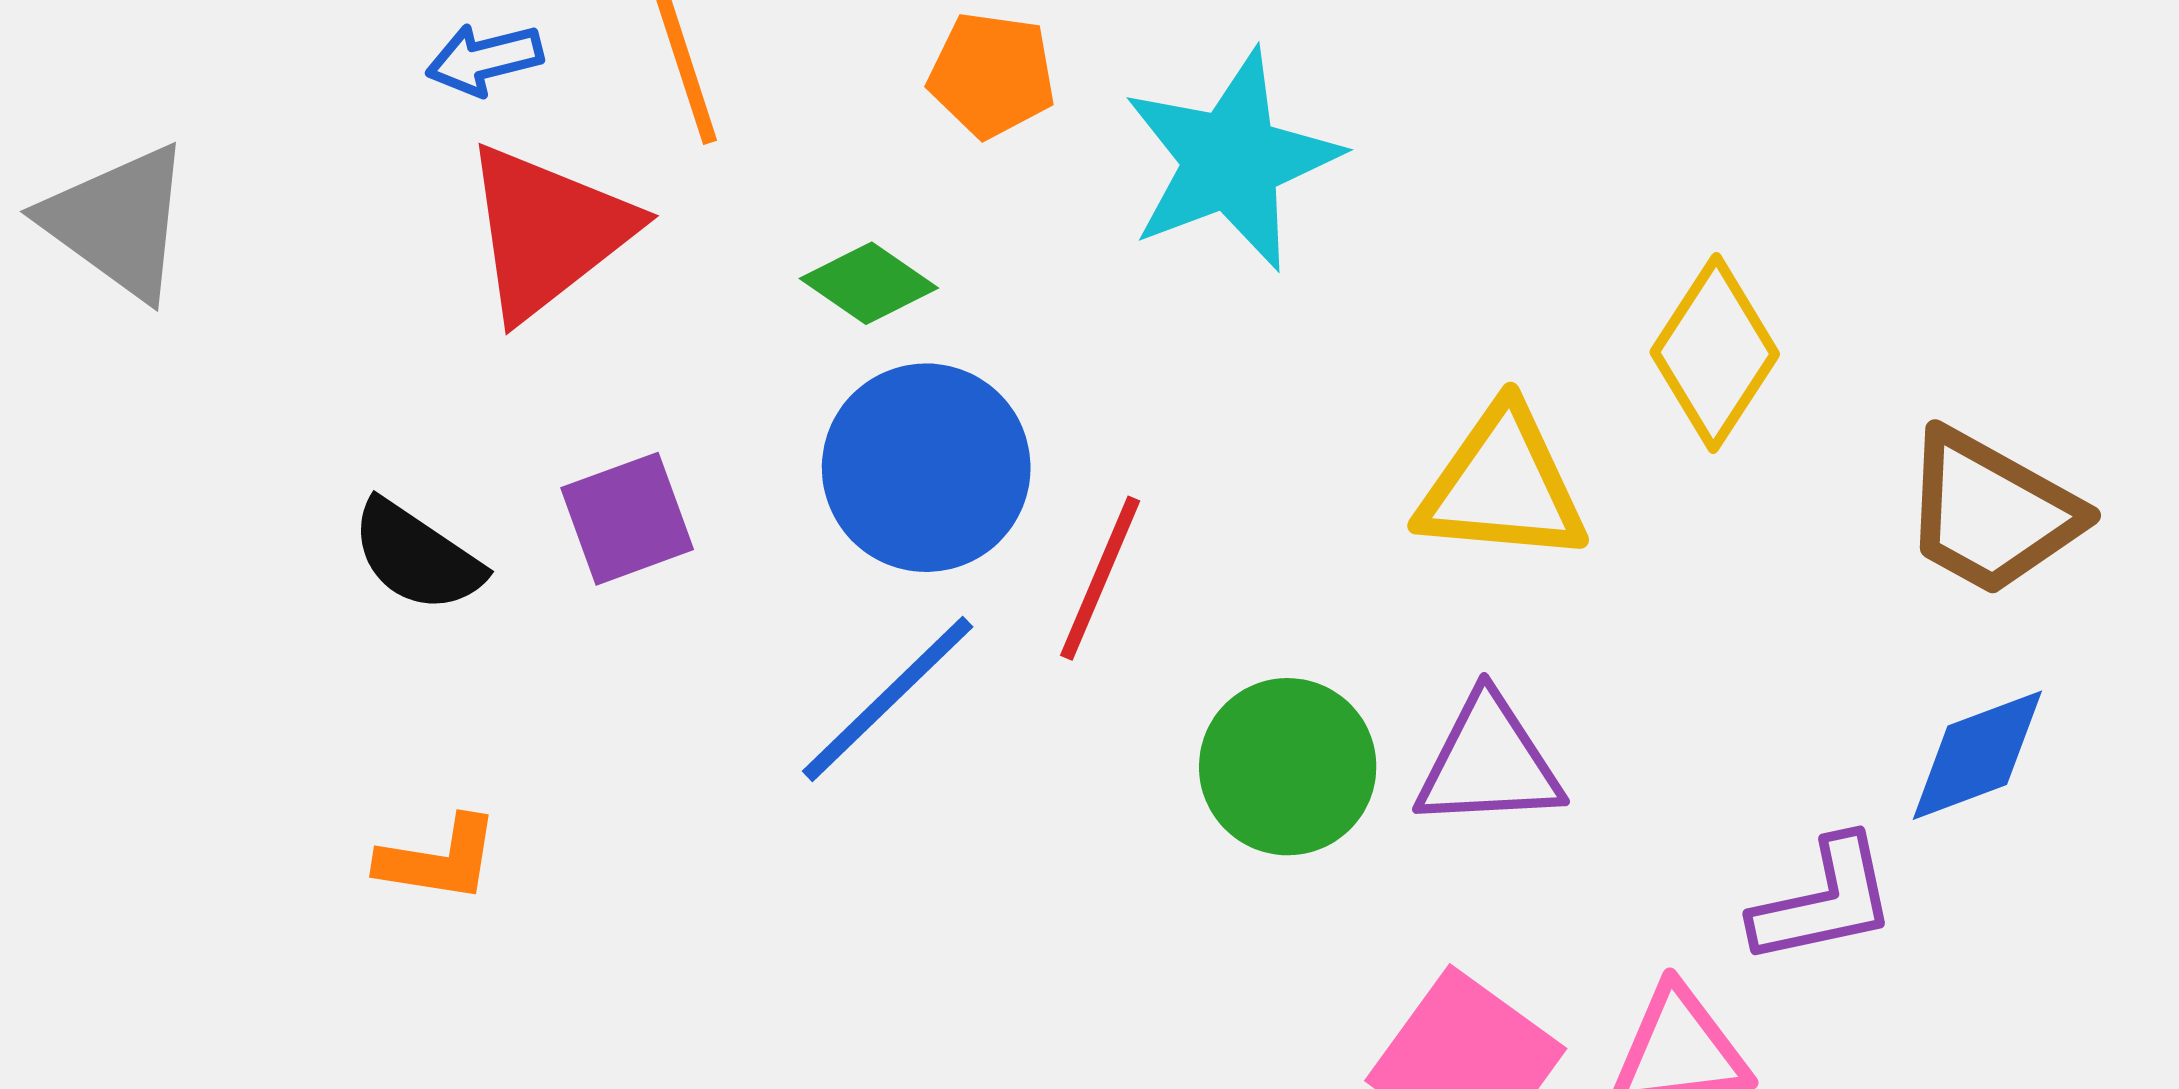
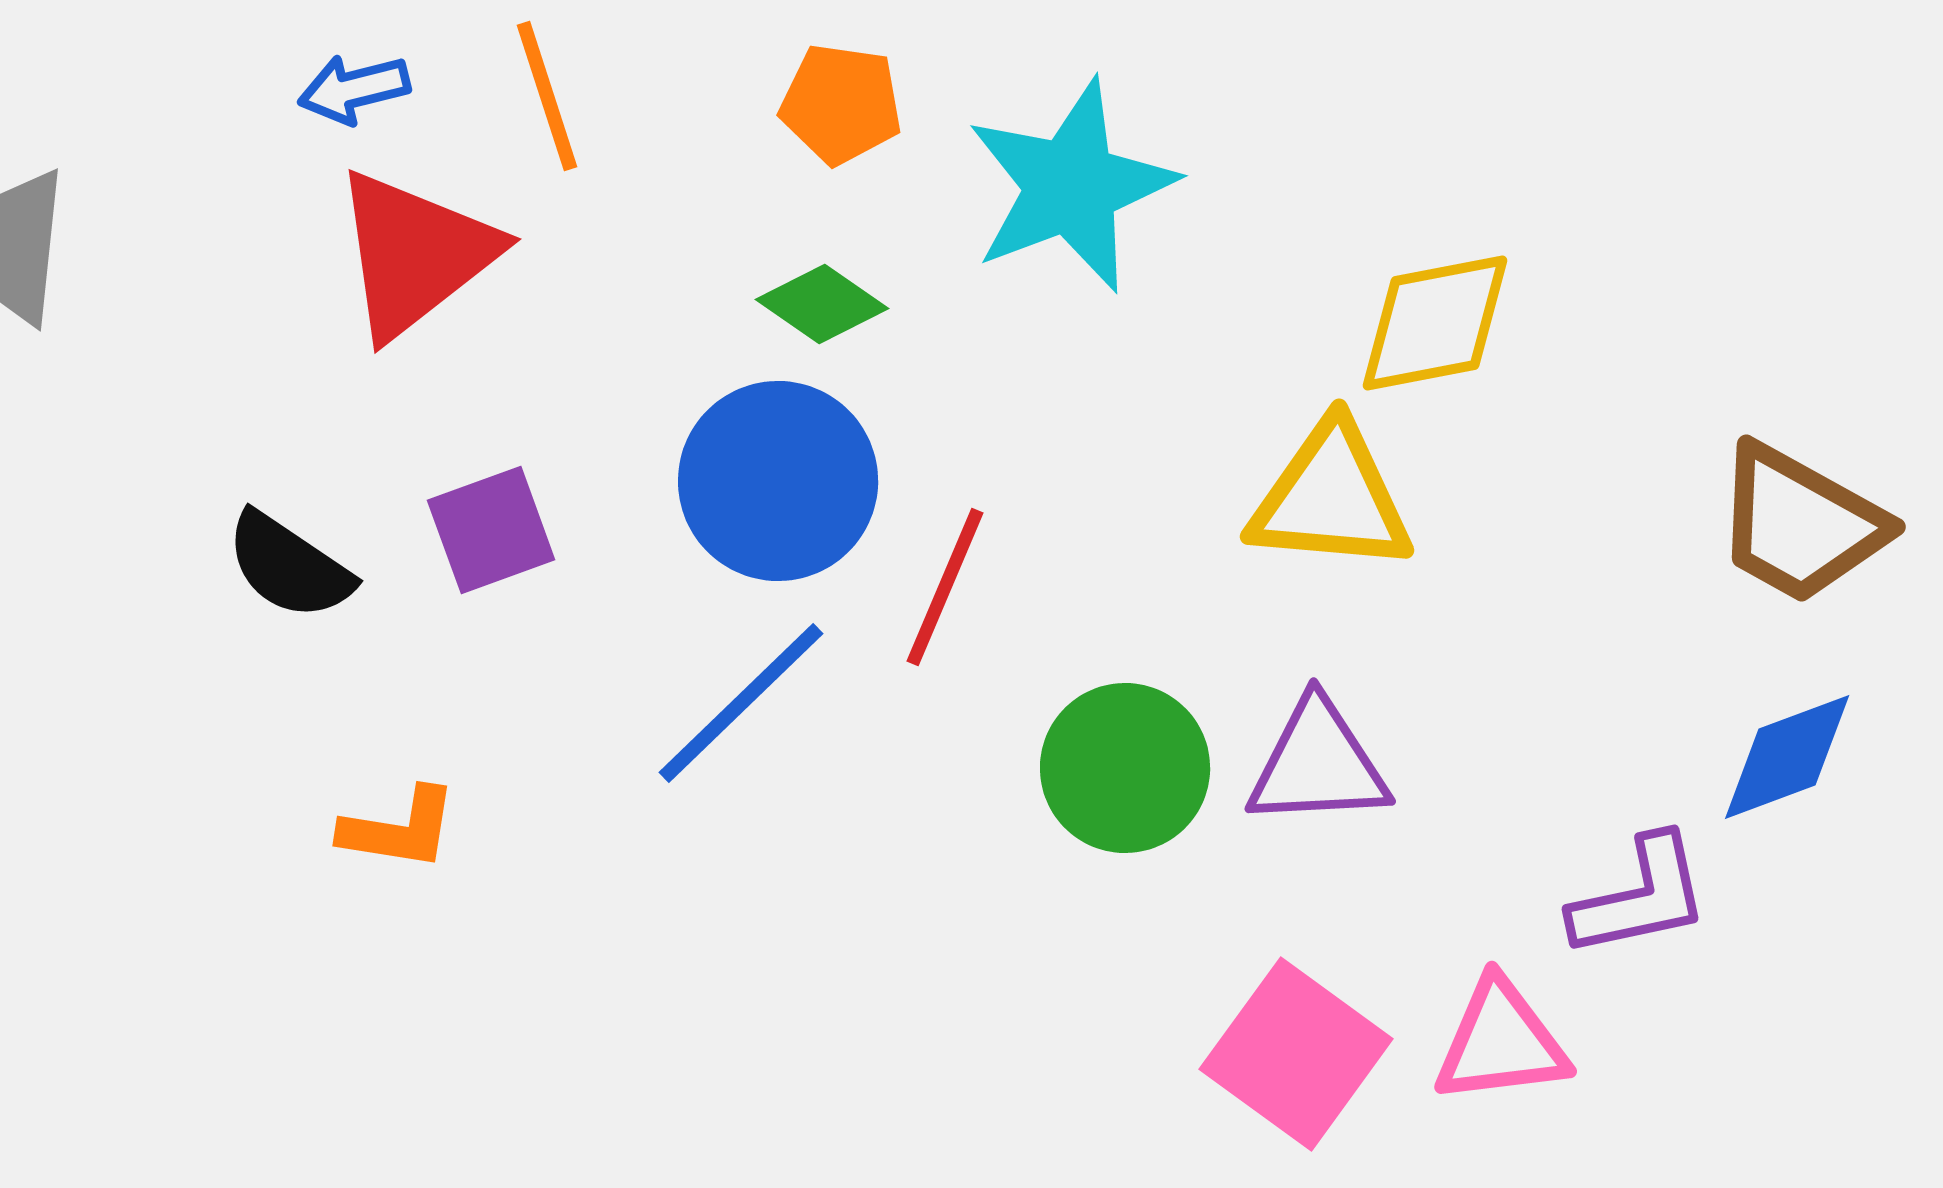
green diamond: (869, 283) -> (822, 304), moved
yellow diamond: (1715, 353) -> (1435, 323), moved, turned 46
orange L-shape: (439, 859) -> (399, 829), moved

